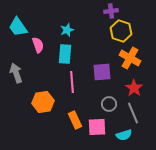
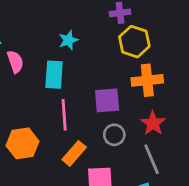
cyan star: (67, 30) -> (68, 40), moved
orange cross: (130, 58) -> (147, 80), turned -35
gray circle: (109, 104) -> (114, 135), moved
orange rectangle: (75, 120) -> (74, 153), moved, turned 66

